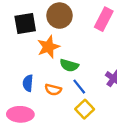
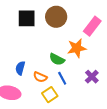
orange star: (48, 47) -> (77, 48), moved
yellow square: (85, 109) -> (50, 95), moved

